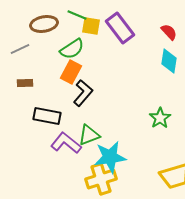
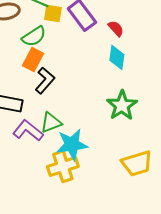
red semicircle: (169, 32) -> (116, 28), moved
cyan diamond: (169, 61) -> (117, 57), moved
green star: (160, 118) -> (122, 105), size x1.4

